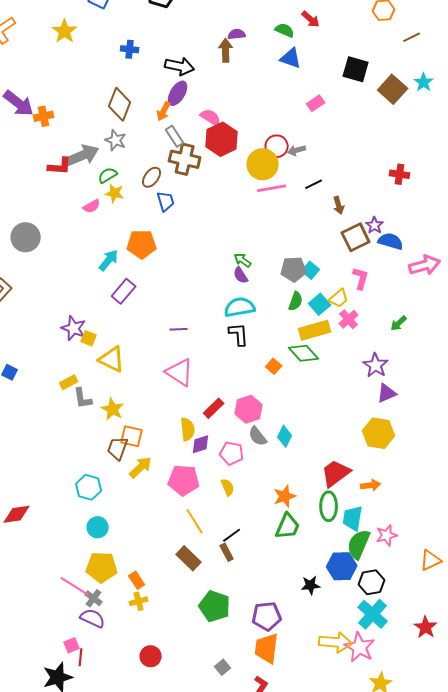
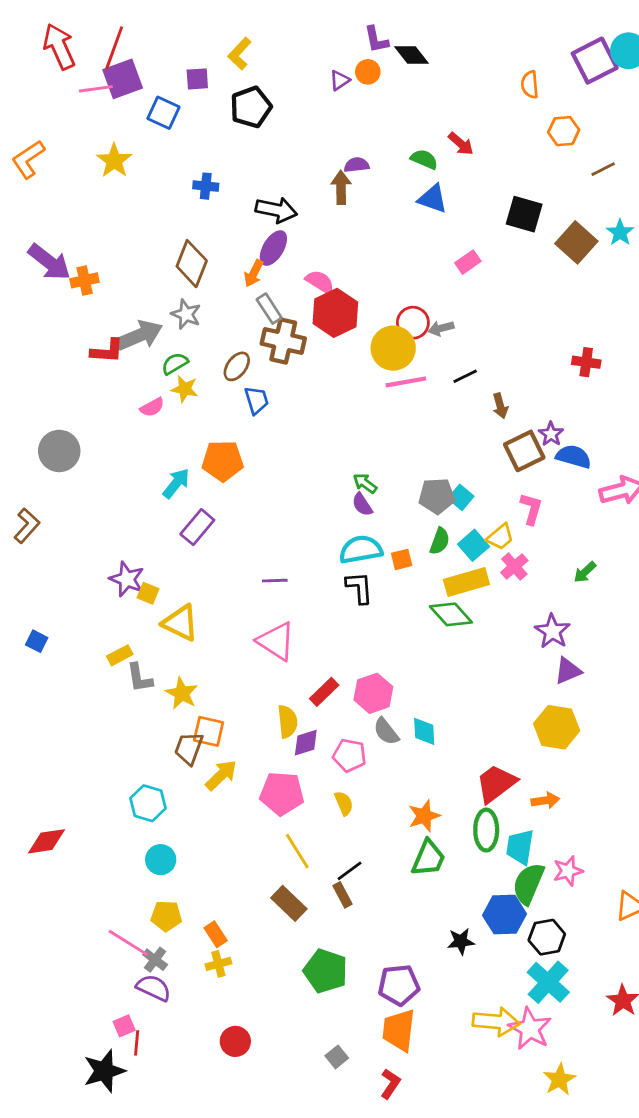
orange square: (274, 366) -> (402, 559), moved, turned 35
cyan diamond: (285, 436) -> (424, 731), turned -30
yellow pentagon: (102, 567) -> (166, 916), size x0.7

